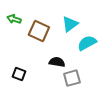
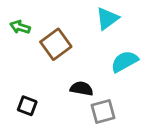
cyan triangle: (70, 24) -> (107, 18), moved
brown square: (39, 31) -> (56, 44), turned 30

